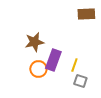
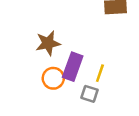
gray square: (80, 81) -> (90, 94), moved

